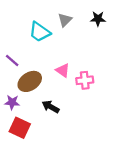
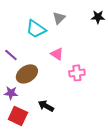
black star: (98, 19) -> (98, 17), moved
pink triangle: (63, 70) -> (57, 54), moved
black arrow: (51, 107) -> (46, 106), moved

